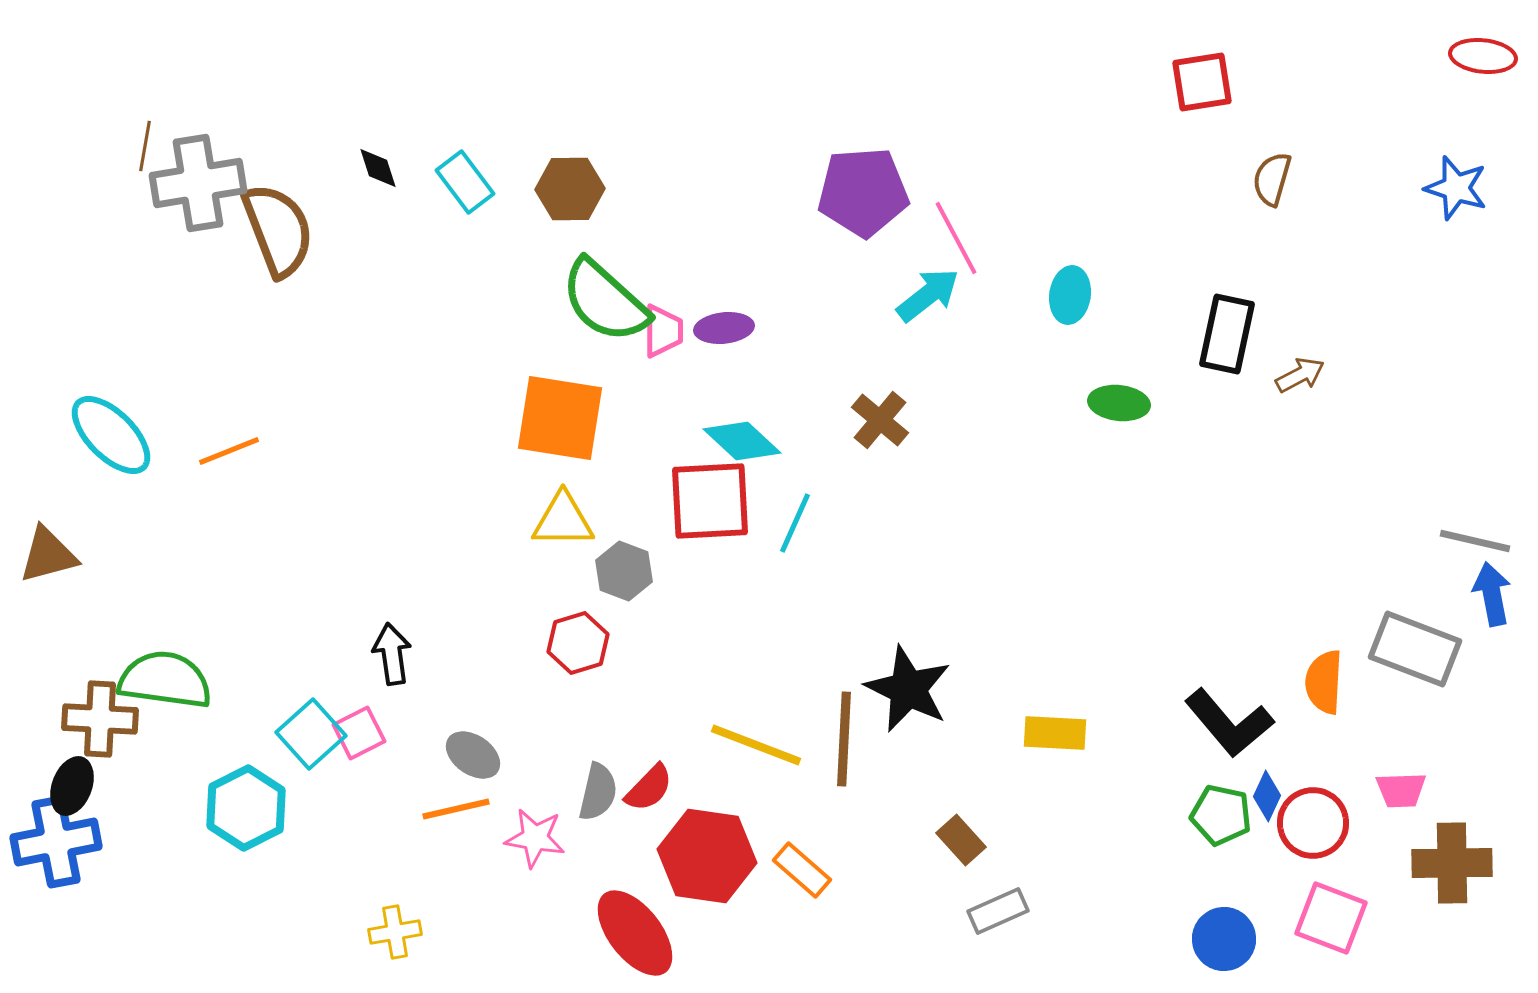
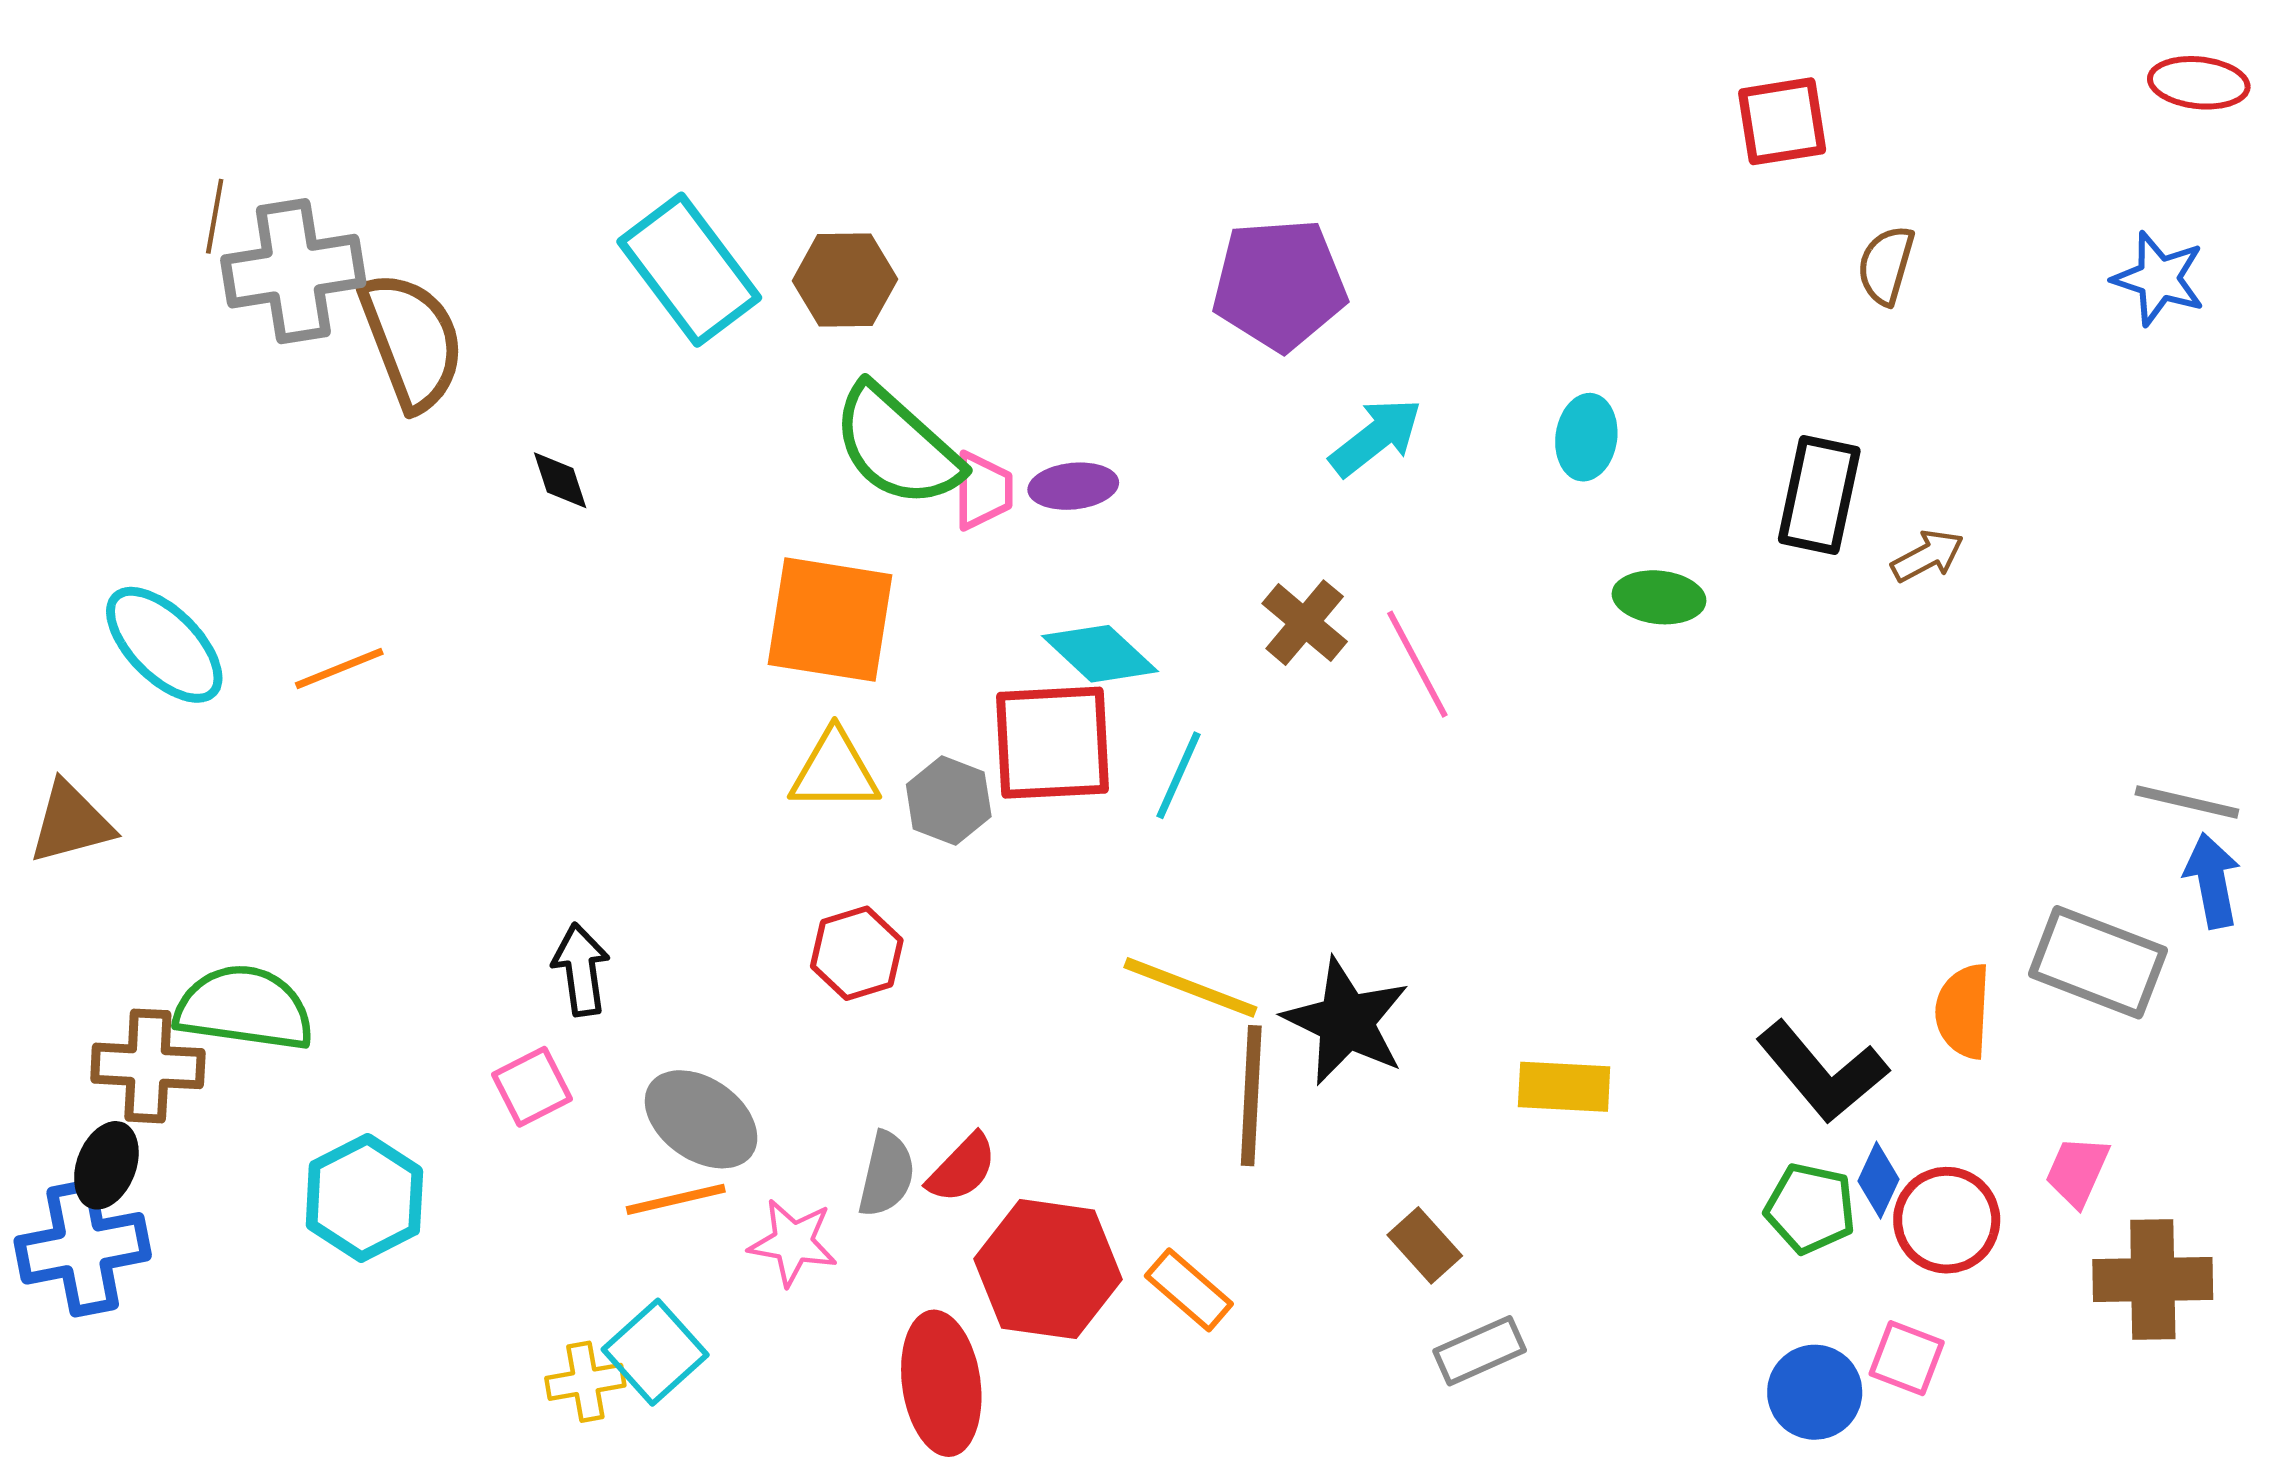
black diamond: (378, 168) -> (560, 480), moved
cyan rectangle: (465, 182) -> (689, 270), size x1.6
pink line: (956, 238) -> (1417, 664), moved
gray hexagon: (624, 571) -> (949, 801), moved
cyan square: (311, 734) -> (655, 1352), moved
yellow line: (756, 745) -> (1190, 987), moved
gray ellipse: (473, 755) -> (701, 1119), size x1.4
pink trapezoid: (1401, 790) -> (2077, 1171), turned 116
pink square: (1331, 918) -> (1907, 1358), moved, size x0.7
red ellipse: (635, 933) -> (941, 1383), turned 30

